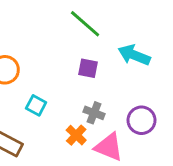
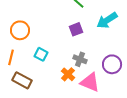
cyan arrow: (134, 55) -> (107, 20), turned -55
purple square: (88, 68) -> (76, 29), turned -32

